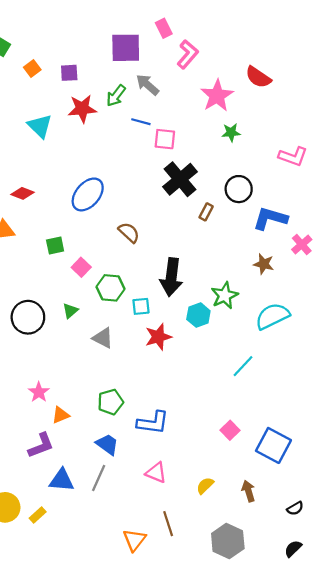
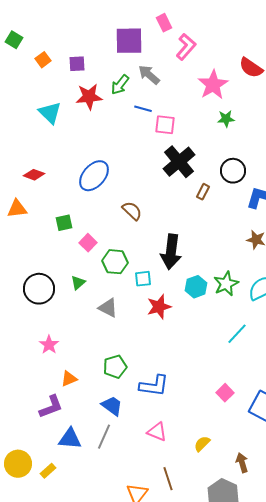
green star: (225, 296) -> (226, 284), moved
pink star: (39, 392) -> (49, 345), moved
brown arrow: (248, 491) -> (242, 463), moved

